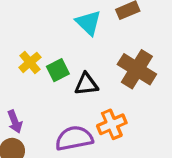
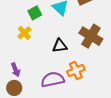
green square: (58, 70) -> (35, 13), moved

